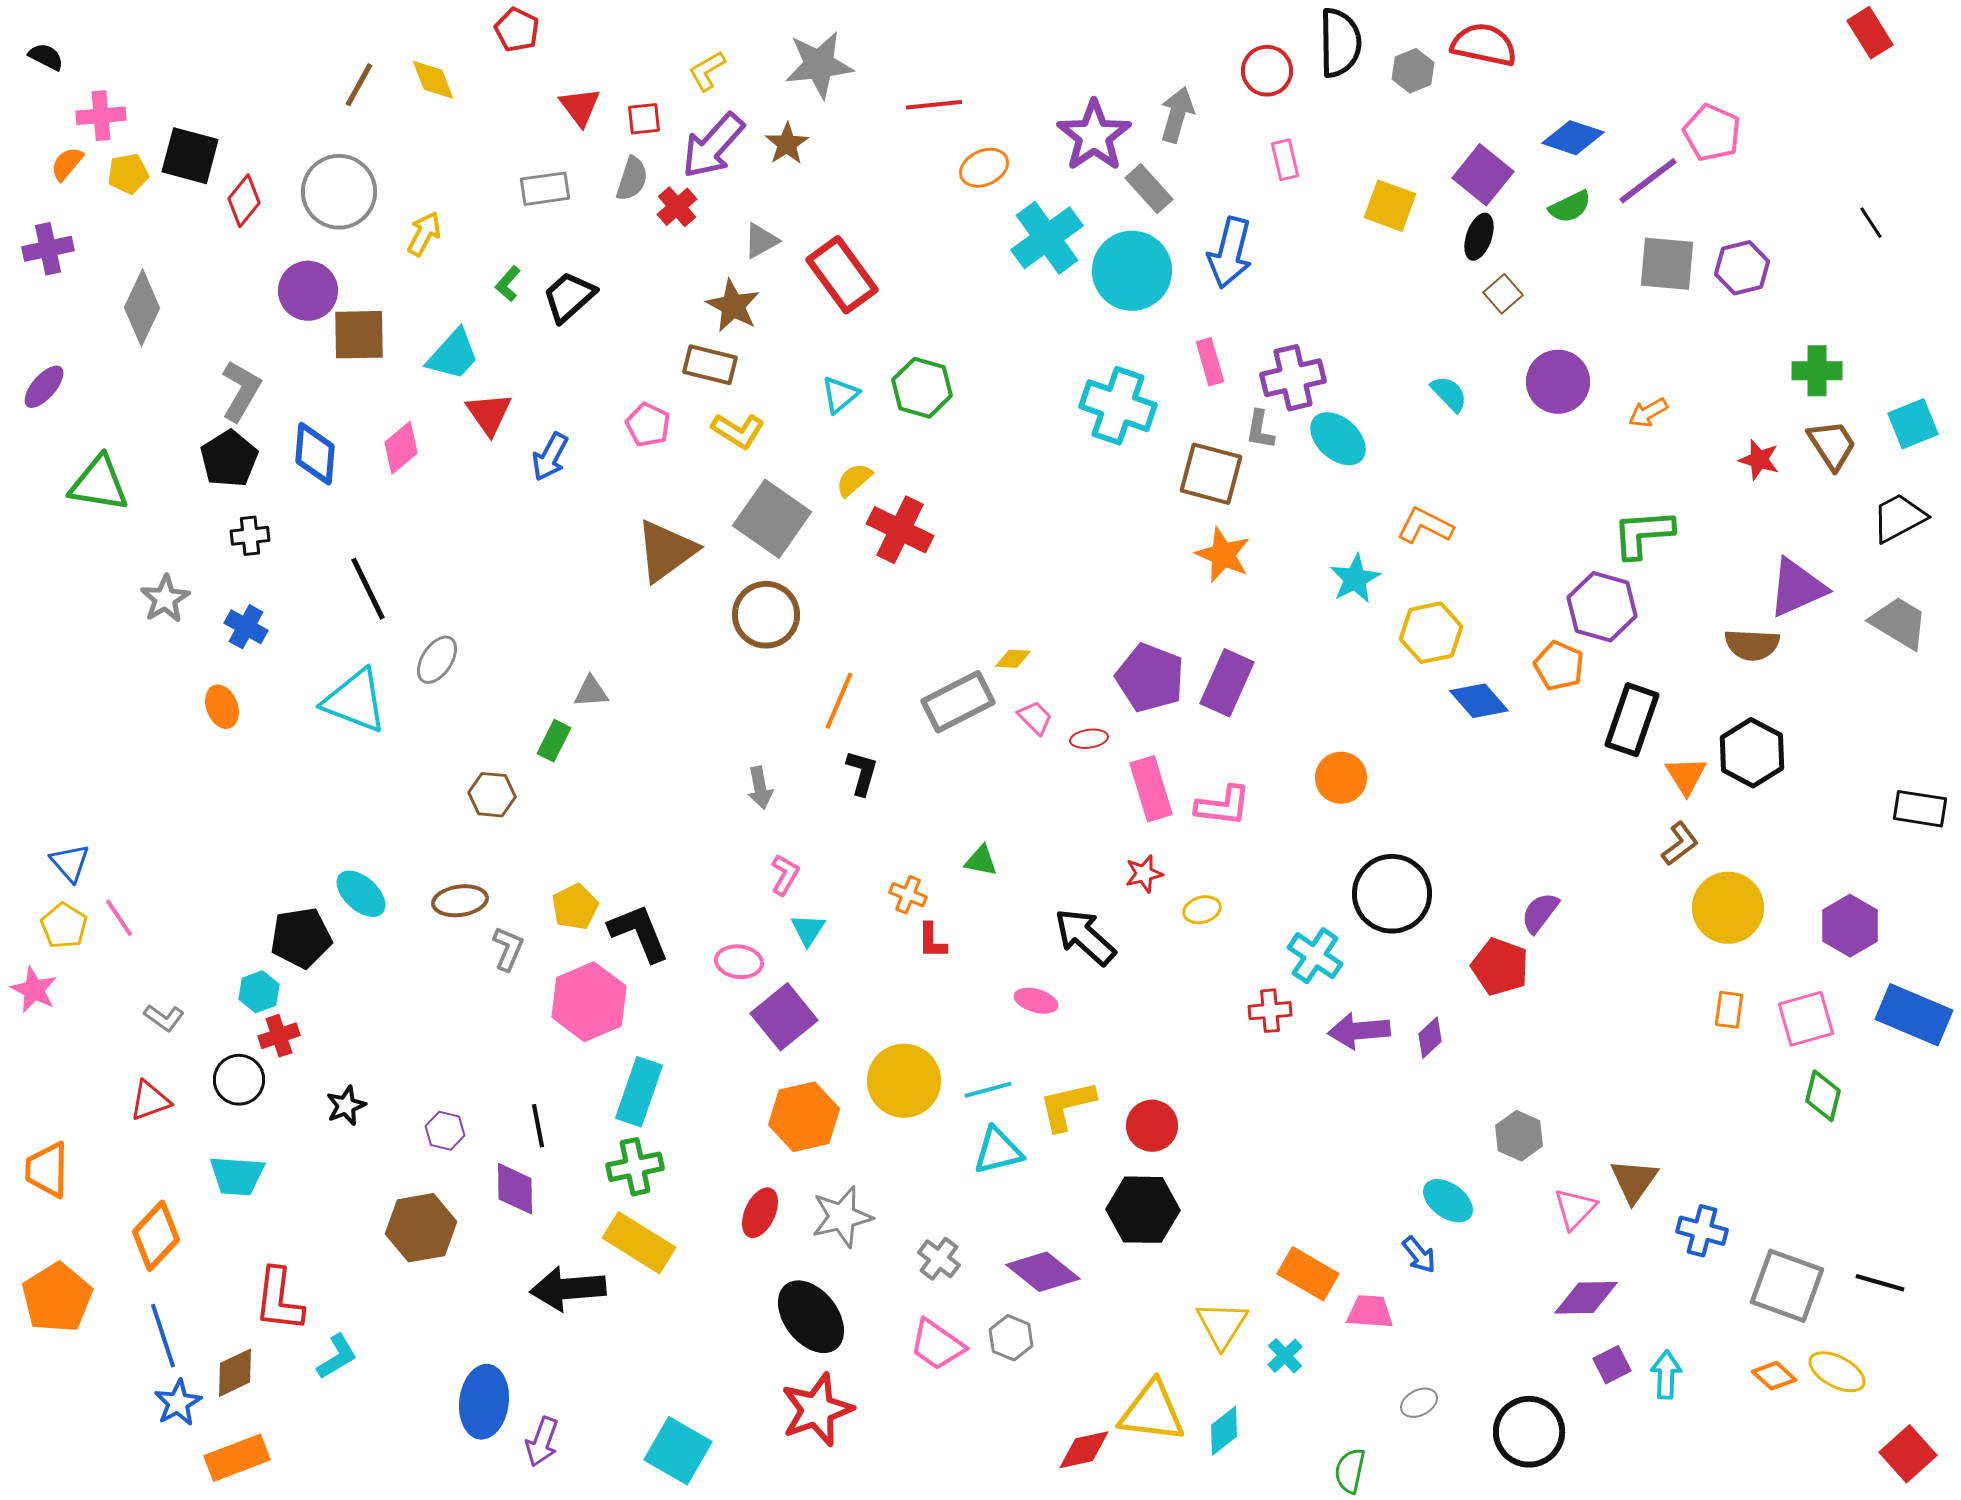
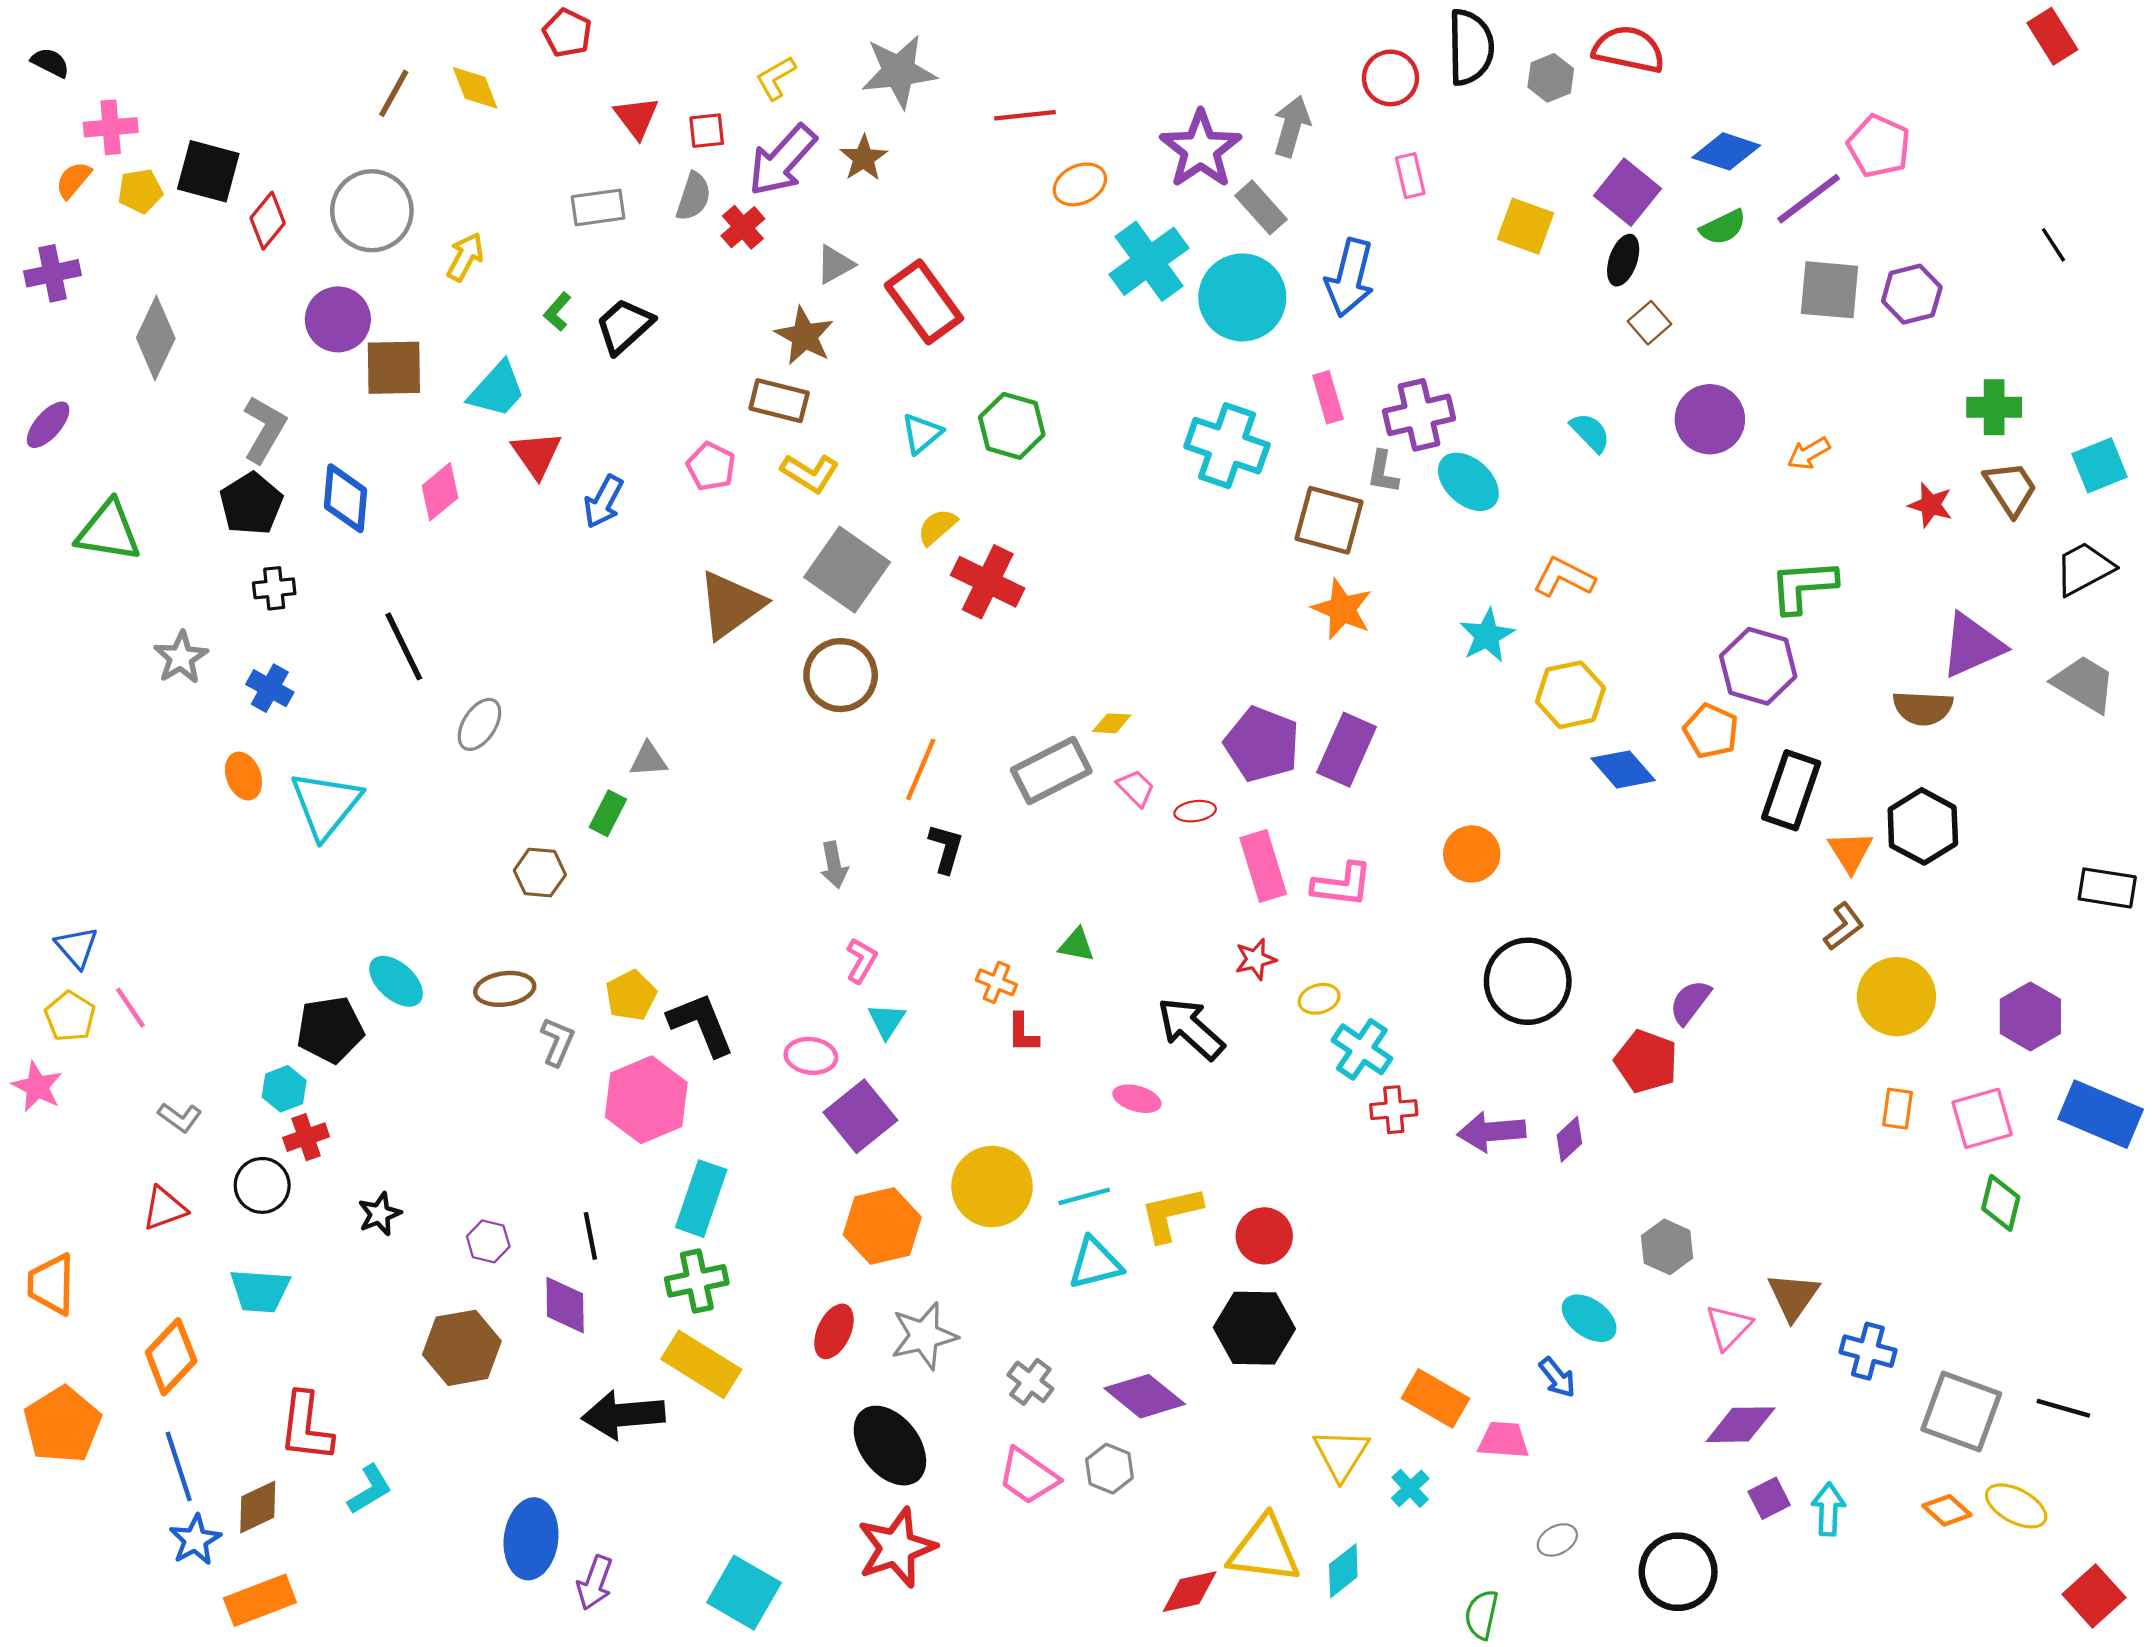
cyan triangle: (355, 701) -> (326, 805), moved, turned 48
cyan cross: (1315, 956) -> (1362, 1049), moved

